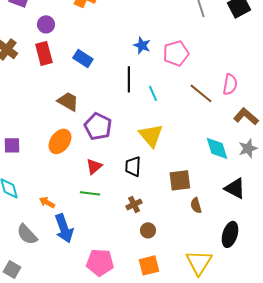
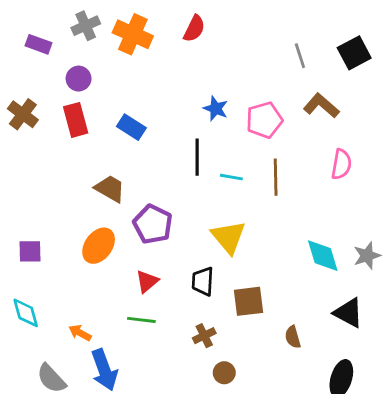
cyan line: (153, 93) -> (231, 177), turned -56
brown line: (201, 93) -> (276, 177), moved, turned 50
brown L-shape: (246, 116) -> (321, 106), moved
brown square: (180, 180) -> (249, 301), moved

